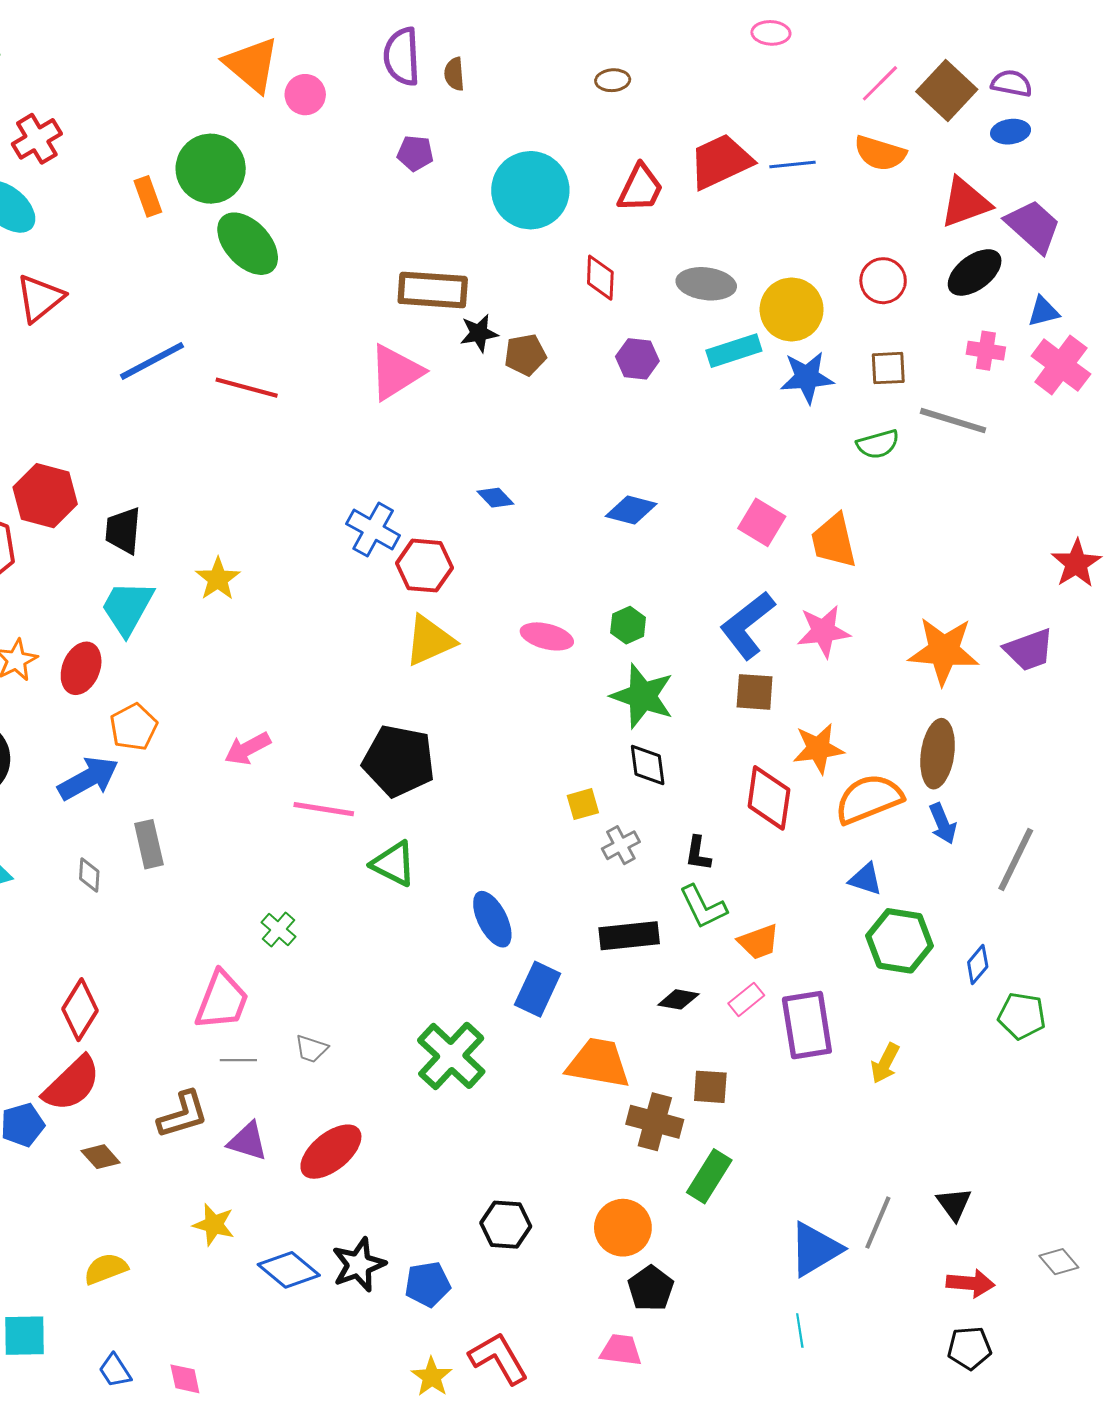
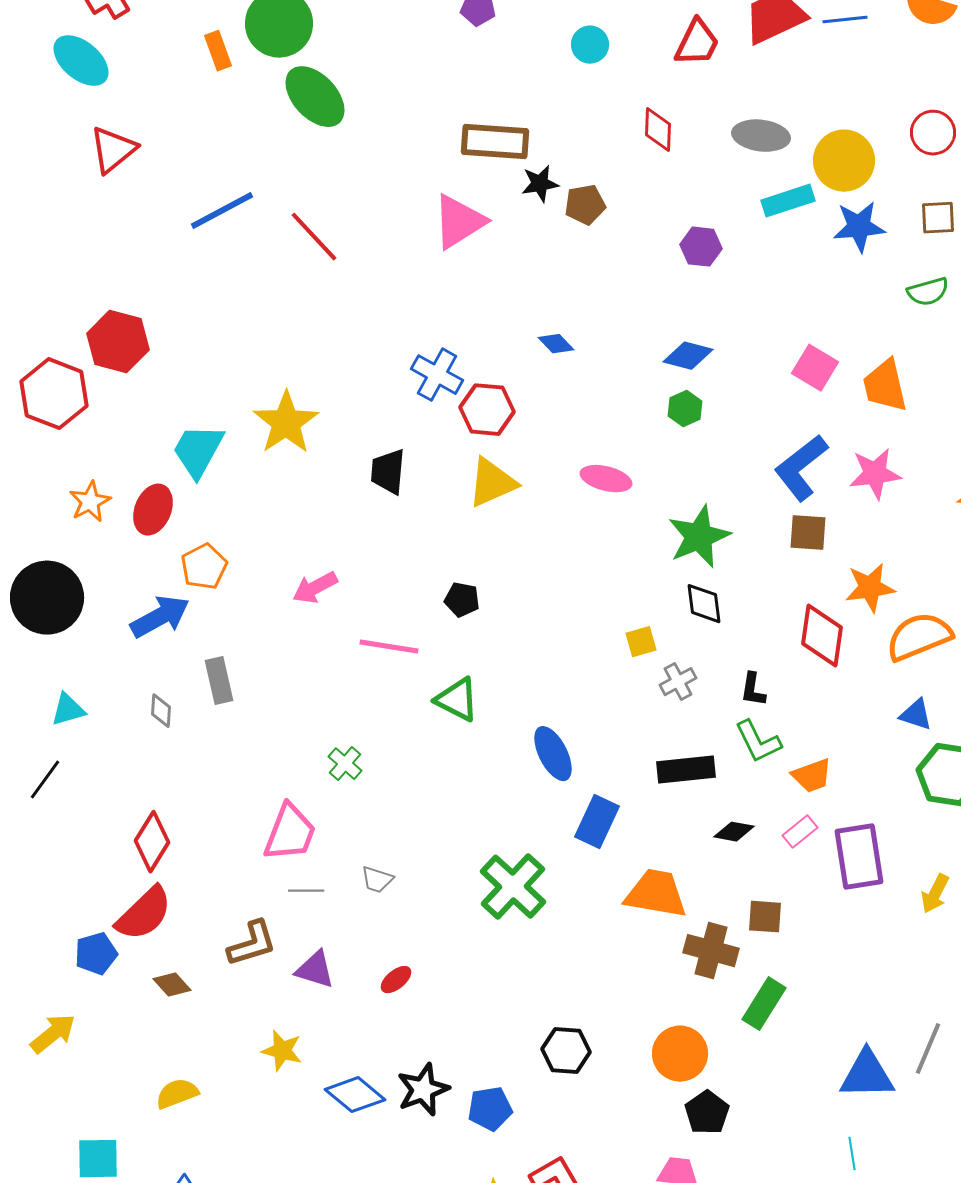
cyan circle: (530, 190) -> (590, 45), size x0.5
purple hexagon: (637, 359) -> (701, 247), moved
red line: (247, 388) -> (314, 237), turned 32
black trapezoid: (123, 531) -> (388, 472), moved
yellow star: (218, 579) -> (286, 423), size x1.5
green hexagon: (628, 625) -> (685, 409), moved
green star: (642, 696) -> (699, 537), turned 30
black pentagon: (399, 761) -> (462, 600), size x0.5
red ellipse: (331, 1152) -> (396, 980), size x0.5
blue triangle: (815, 1249) -> (867, 1075), turned 30

